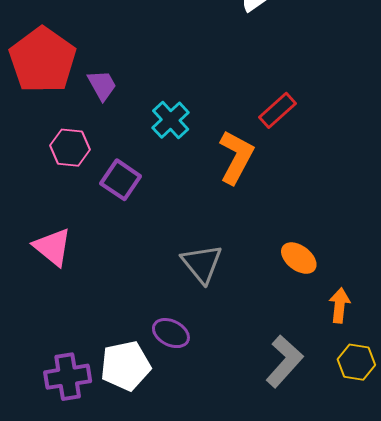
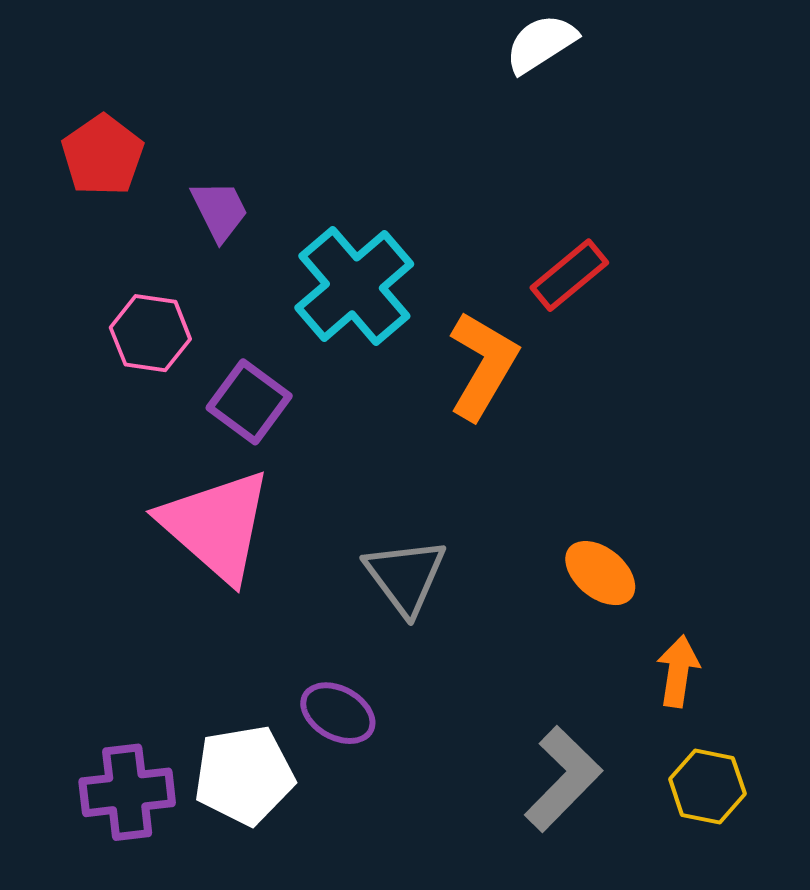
red pentagon: (43, 60) -> (103, 155), size x0.6
cyan cross: (171, 120) -> (354, 286), size x1.5
pink triangle: (53, 247) -> (216, 525), moved, size x1.5

